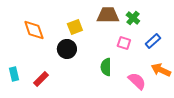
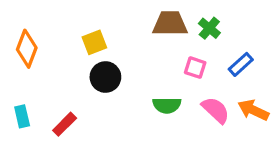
yellow square: (75, 27) -> (94, 42), moved
orange diamond: (34, 30) -> (27, 49), moved, turned 40
green semicircle: (106, 67) -> (167, 105), turned -90
pink semicircle: (137, 81) -> (216, 110), moved

